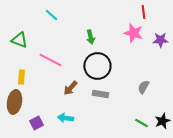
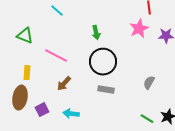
pink star: (133, 33) -> (139, 29), turned 30
brown arrow: (70, 88) -> (64, 84), moved
purple square: (36, 123) -> (42, 110), moved

